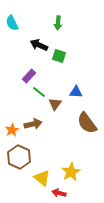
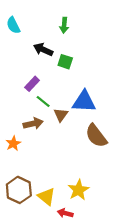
blue triangle: (76, 92) -> (84, 101), size x1.6
brown arrow: (33, 124) -> (33, 124), moved
brown hexagon: (19, 157) -> (19, 190), moved

